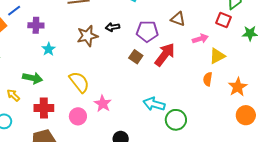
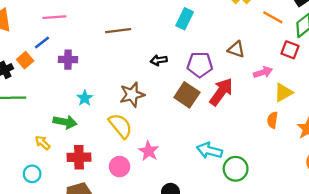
brown star: (87, 36) -> (132, 95), moved
cyan star: (49, 49) -> (85, 98), moved
brown square: (136, 57) -> (187, 95), size x1.5

